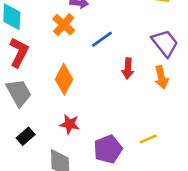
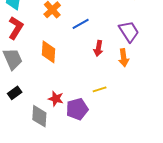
orange diamond: (64, 79) -> (48, 52), turned -30
red star: (70, 124) -> (56, 99), moved
yellow line: (148, 139) -> (100, 89), moved

